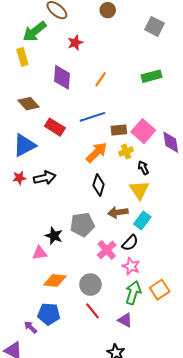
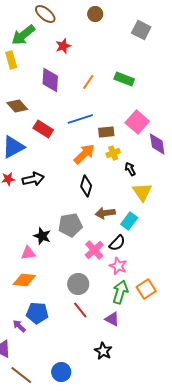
green rectangle: (151, 76) -> (124, 79), moved, turned 36
pink square: (143, 131) -> (137, 122), moved
yellow triangle: (139, 190) -> (142, 192), moved
orange diamond: (55, 280) -> (24, 280), moved

